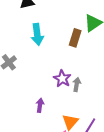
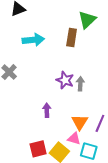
cyan arrow: (37, 34) -> (33, 40), turned -80

